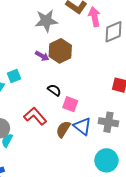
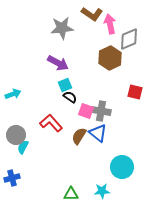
brown hexagon: (60, 51) -> (110, 58), moved
purple arrow: (42, 56) -> (58, 63), size x1.5
cyan square: (14, 76) -> (65, 85), moved
gray cross: (108, 122) -> (101, 111), moved

